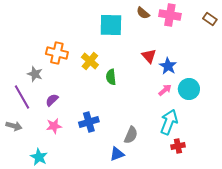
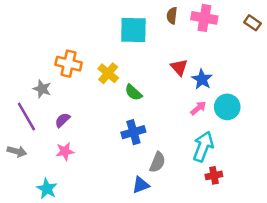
brown semicircle: (143, 13) -> (172, 16), turned 56
green semicircle: (111, 77) -> (133, 92), turned -42
blue cross: (89, 122) -> (133, 132), moved

